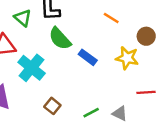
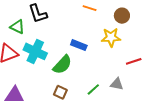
green semicircle: (60, 39) -> (62, 65), moved, turned -80
cyan cross: (32, 68) -> (35, 51), moved

